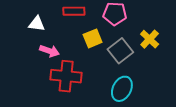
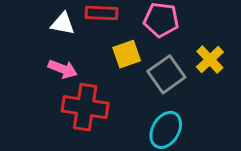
white triangle: (37, 24) -> (63, 24), moved

